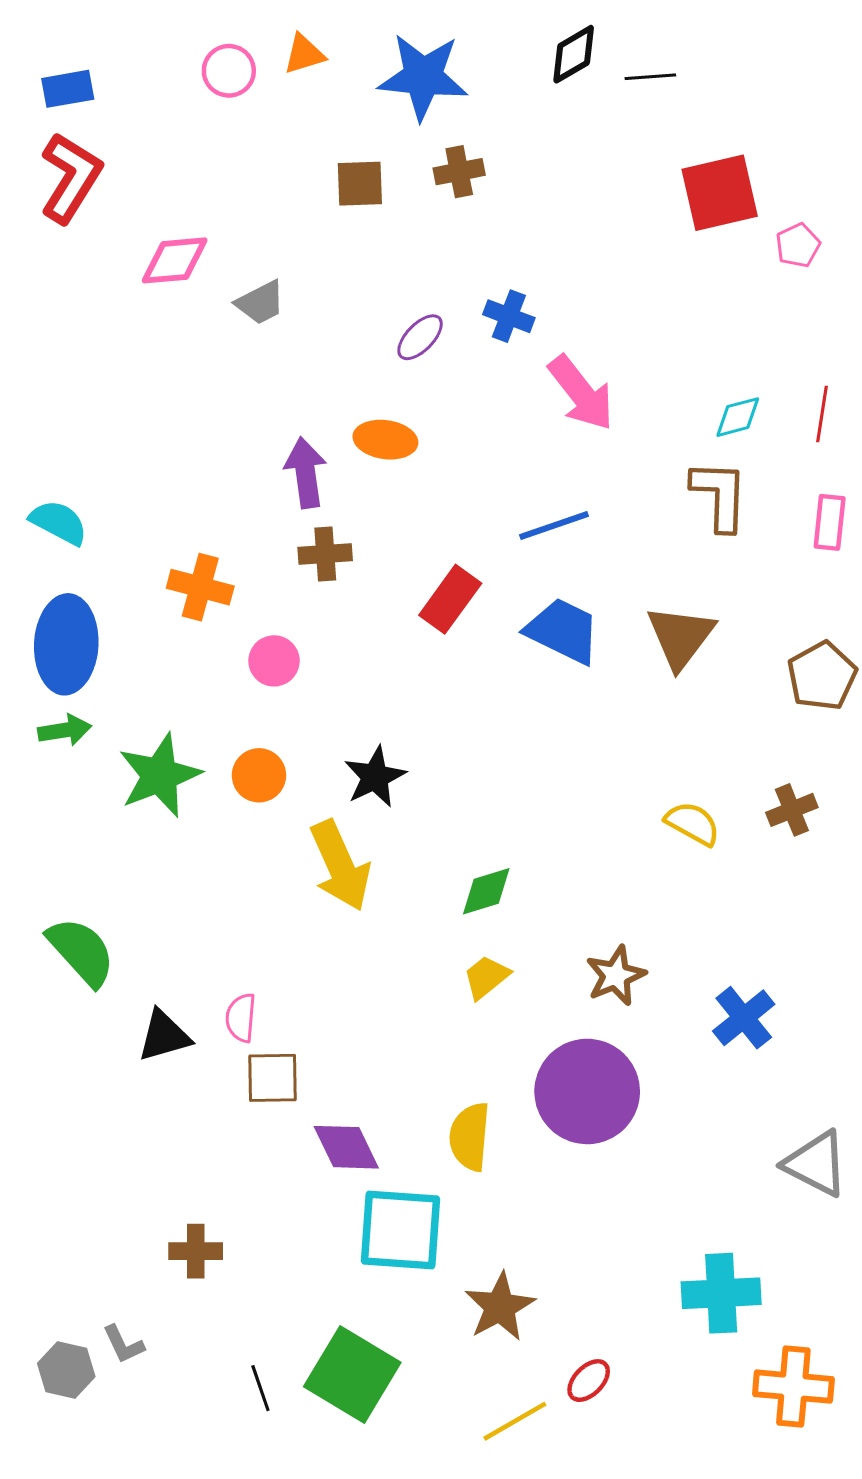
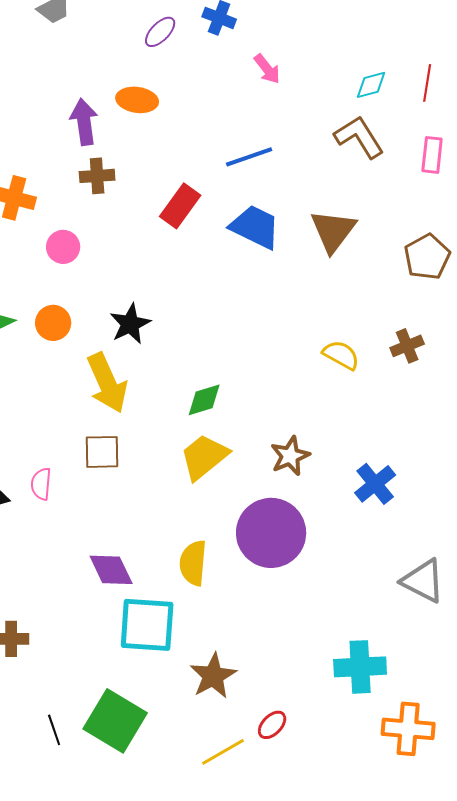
pink arrow: (581, 393) -> (267, 69), size x0.6
brown L-shape: (720, 495) -> (359, 137), turned -34
yellow trapezoid: (486, 977) -> (204, 457), size x1.6
brown square: (273, 1078) -> (102, 452), moved

